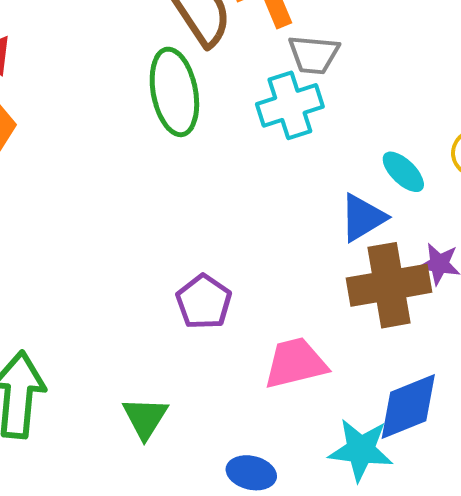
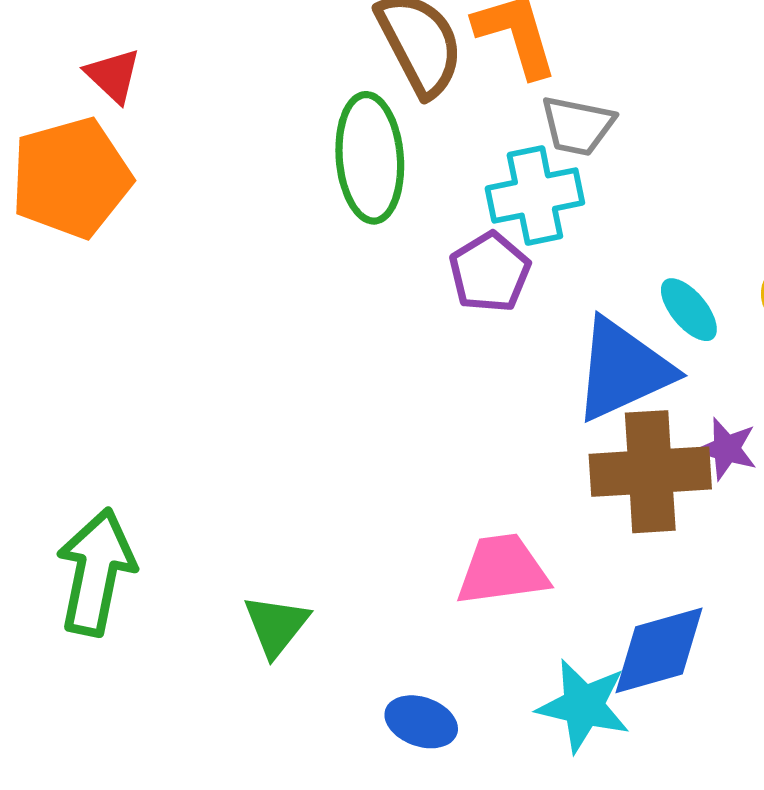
blue triangle: (363, 218) -> (623, 370), size x1.5
purple pentagon: (204, 302) -> (490, 272), moved

